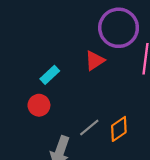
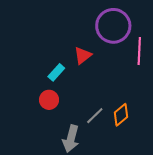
red triangle: (95, 61) -> (83, 55), moved

